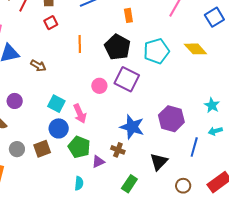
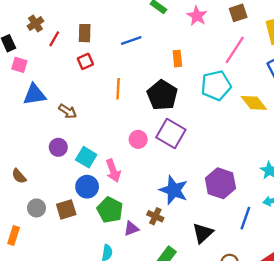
cyan pentagon: (156, 51) -> (216, 85), moved
purple circle: (15, 101) -> (58, 147), moved

